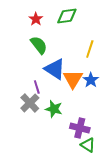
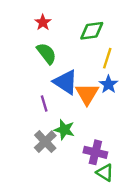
green diamond: (67, 16) -> (92, 31), moved
blue star: (91, 80) -> (108, 84), moved
gray cross: (30, 103) -> (45, 142), moved

